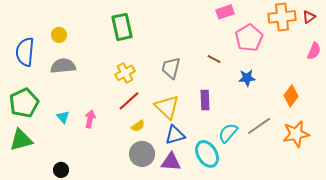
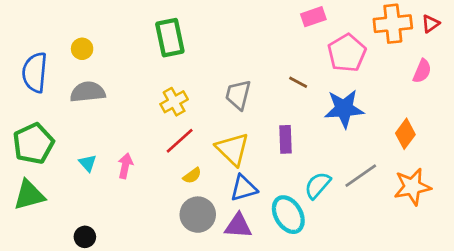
pink semicircle: (314, 51) -> (422, 71), moved
blue star: (247, 78) -> (344, 109), size x1.6

